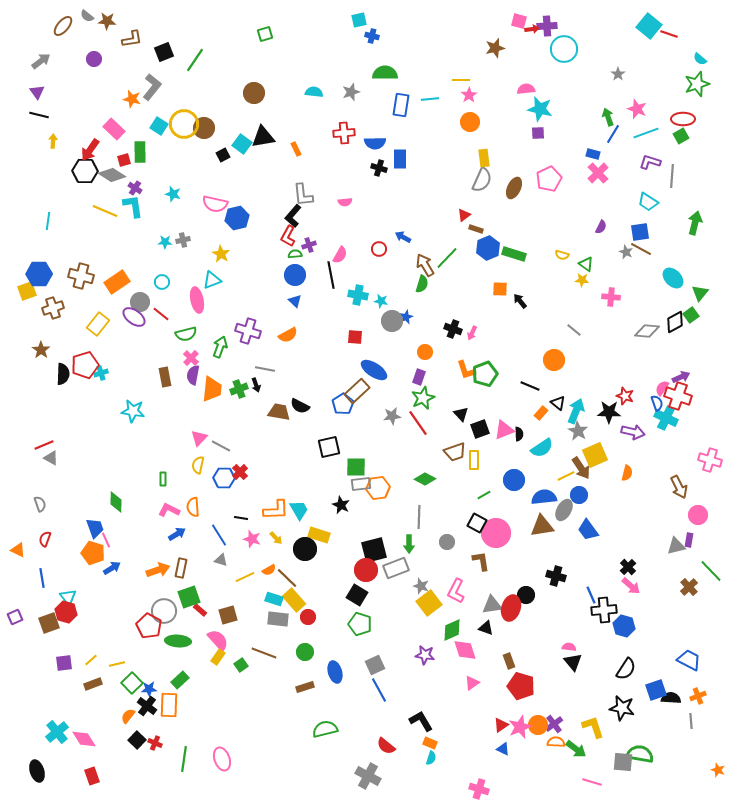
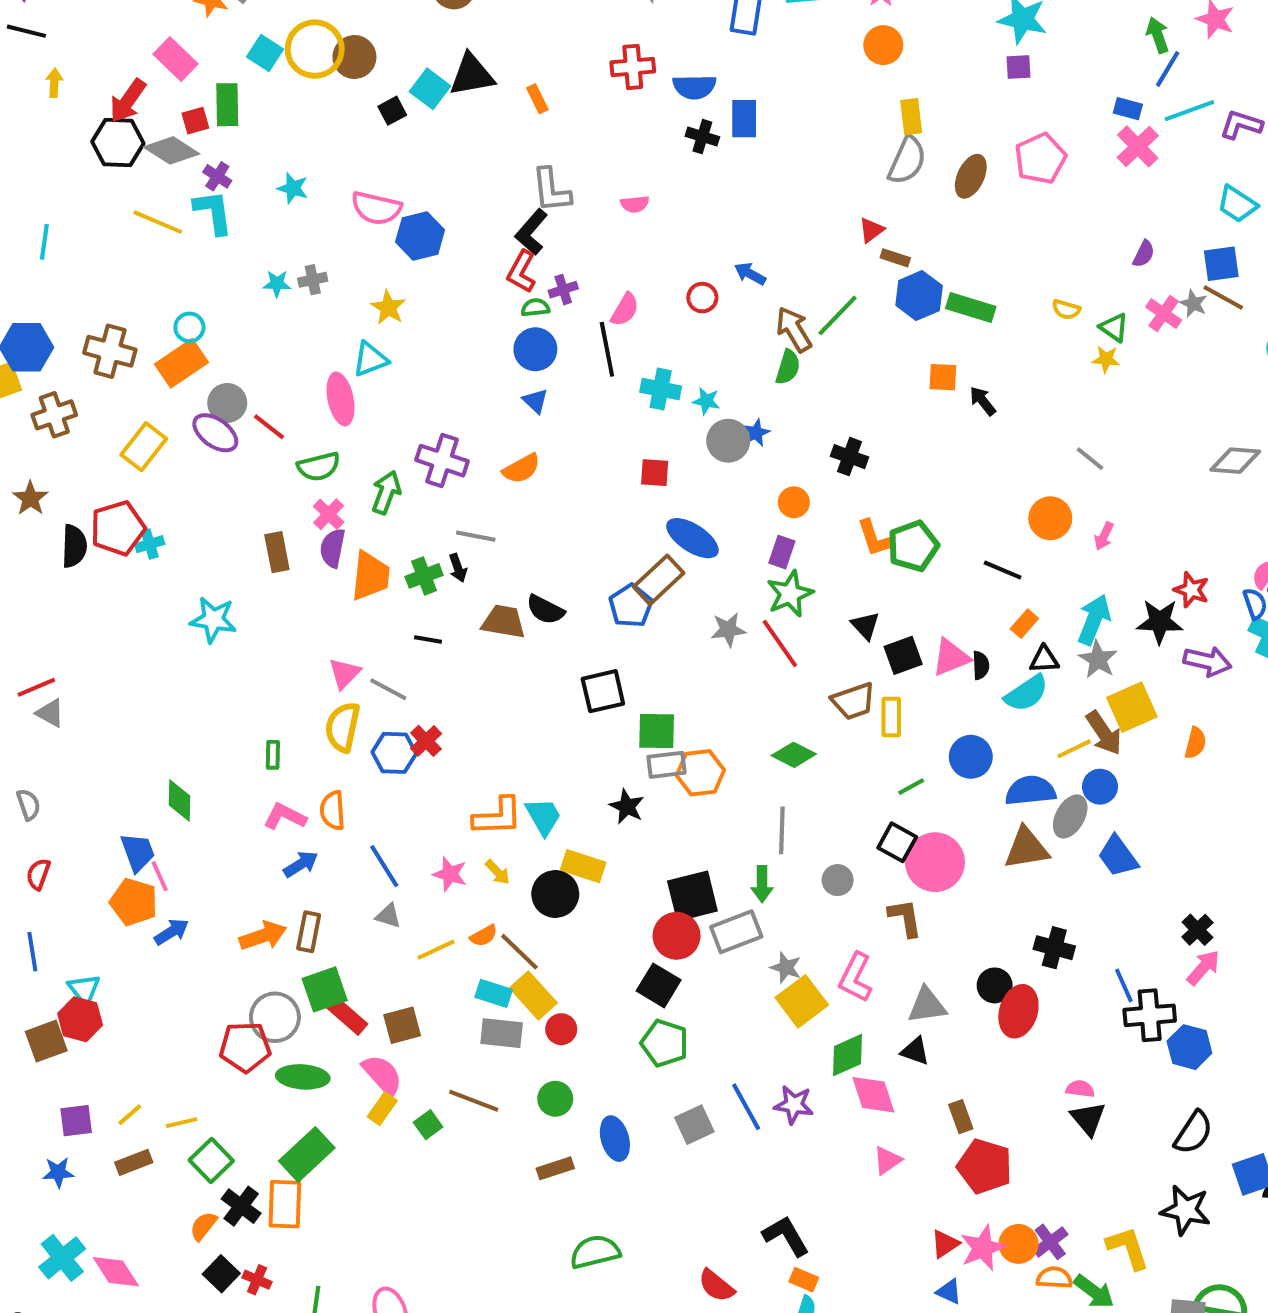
cyan line: (646, 133) -> (1189, 111), moved
cyan circle: (162, 282) -> (189, 327), moved
pink cross: (611, 297) -> (1164, 313), moved, turned 30
pink arrow: (472, 333) -> (1104, 536), moved
black triangle: (558, 403) -> (1044, 659), moved, turned -42
yellow semicircle: (198, 465) -> (343, 727), size x1.4
black line: (241, 518) -> (428, 640), moved
pink arrow: (631, 586) -> (1203, 968), turned -90
red ellipse: (511, 608) -> (1018, 1011), moved
red rectangle: (200, 610) -> (347, 1015), size x1.5
red pentagon: (149, 626) -> (245, 1047), turned -30
green rectangle: (180, 680) -> (307, 1154), size x1.5
blue star: (149, 689) -> (58, 1172), moved
blue line: (379, 690) -> (746, 1107), moved

